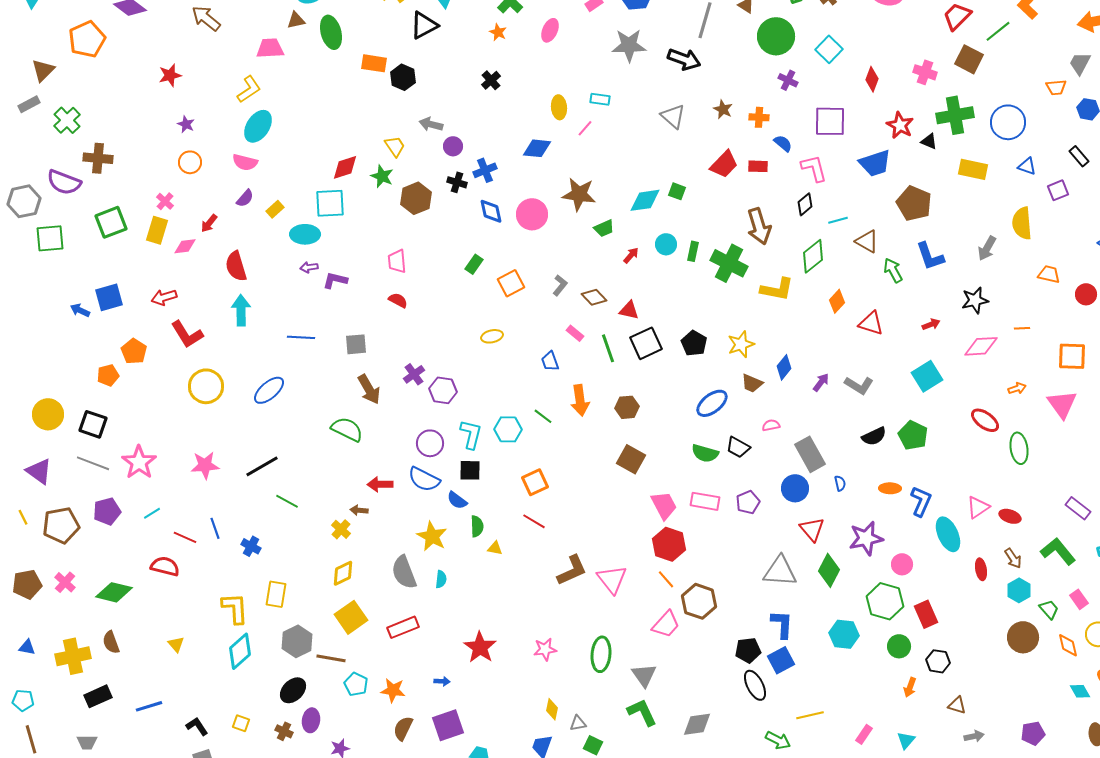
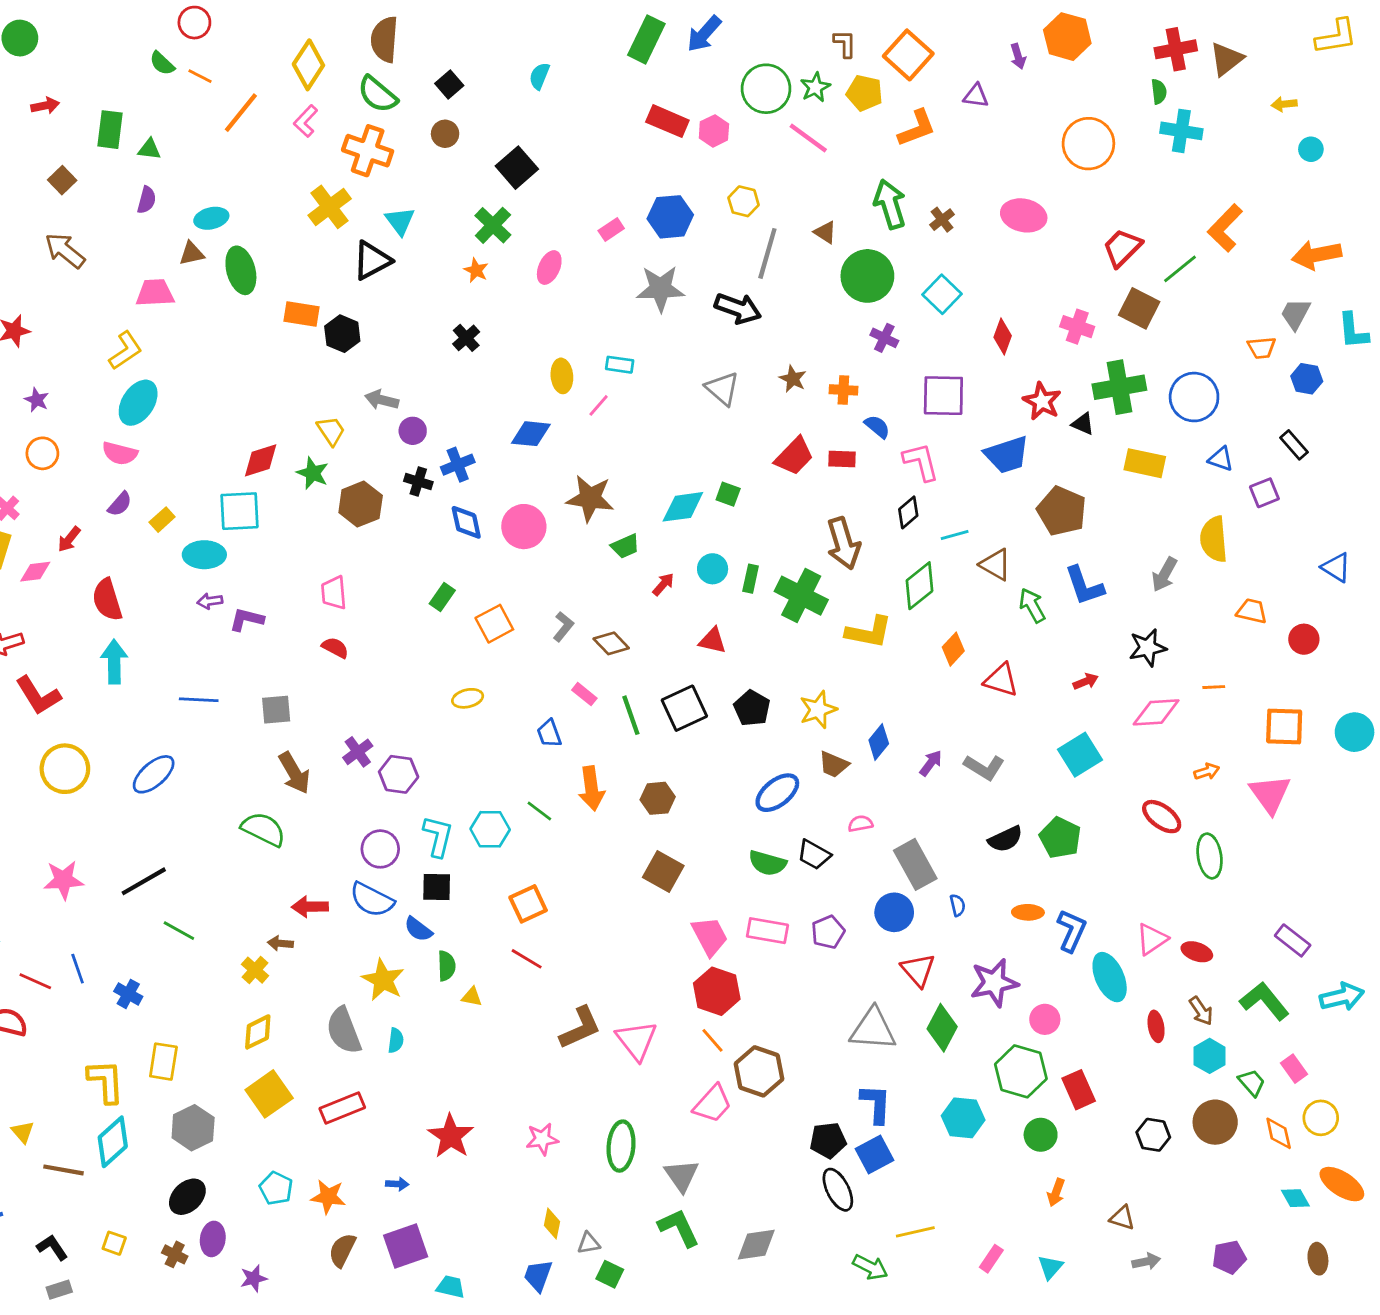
red triangle: (629, 310) -> (713, 641), moved
brown line: (331, 658) -> (63, 1170), moved
black hexagon: (938, 661) -> (1153, 1135), moved

